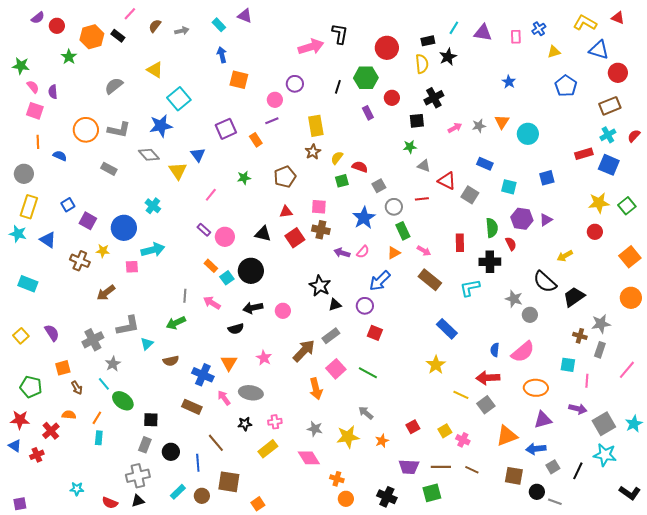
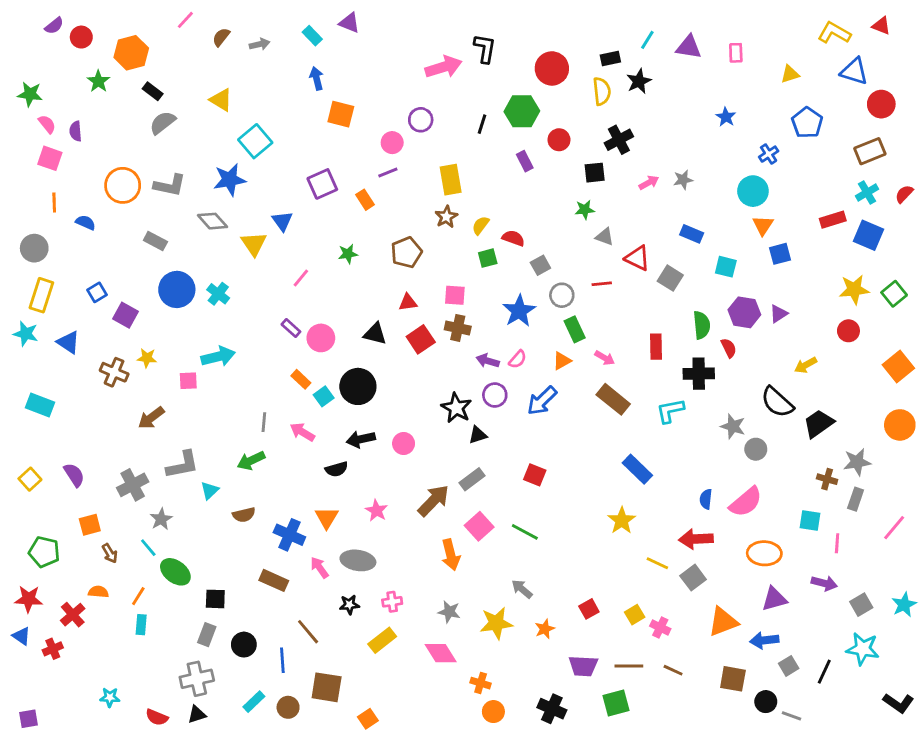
blue cross: (539, 29) -> (769, 154), moved
black rectangle: (118, 36) -> (153, 91), moved
orange triangle: (502, 122) -> (763, 225), moved
blue circle: (124, 228) -> (177, 289), moved
purple circle: (365, 306) -> (495, 395), moved
gray square: (604, 424) -> (861, 605), size x0.7

